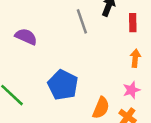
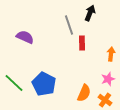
red rectangle: (133, 23) -> (82, 43), moved
blue pentagon: (63, 85) -> (44, 84), moved

